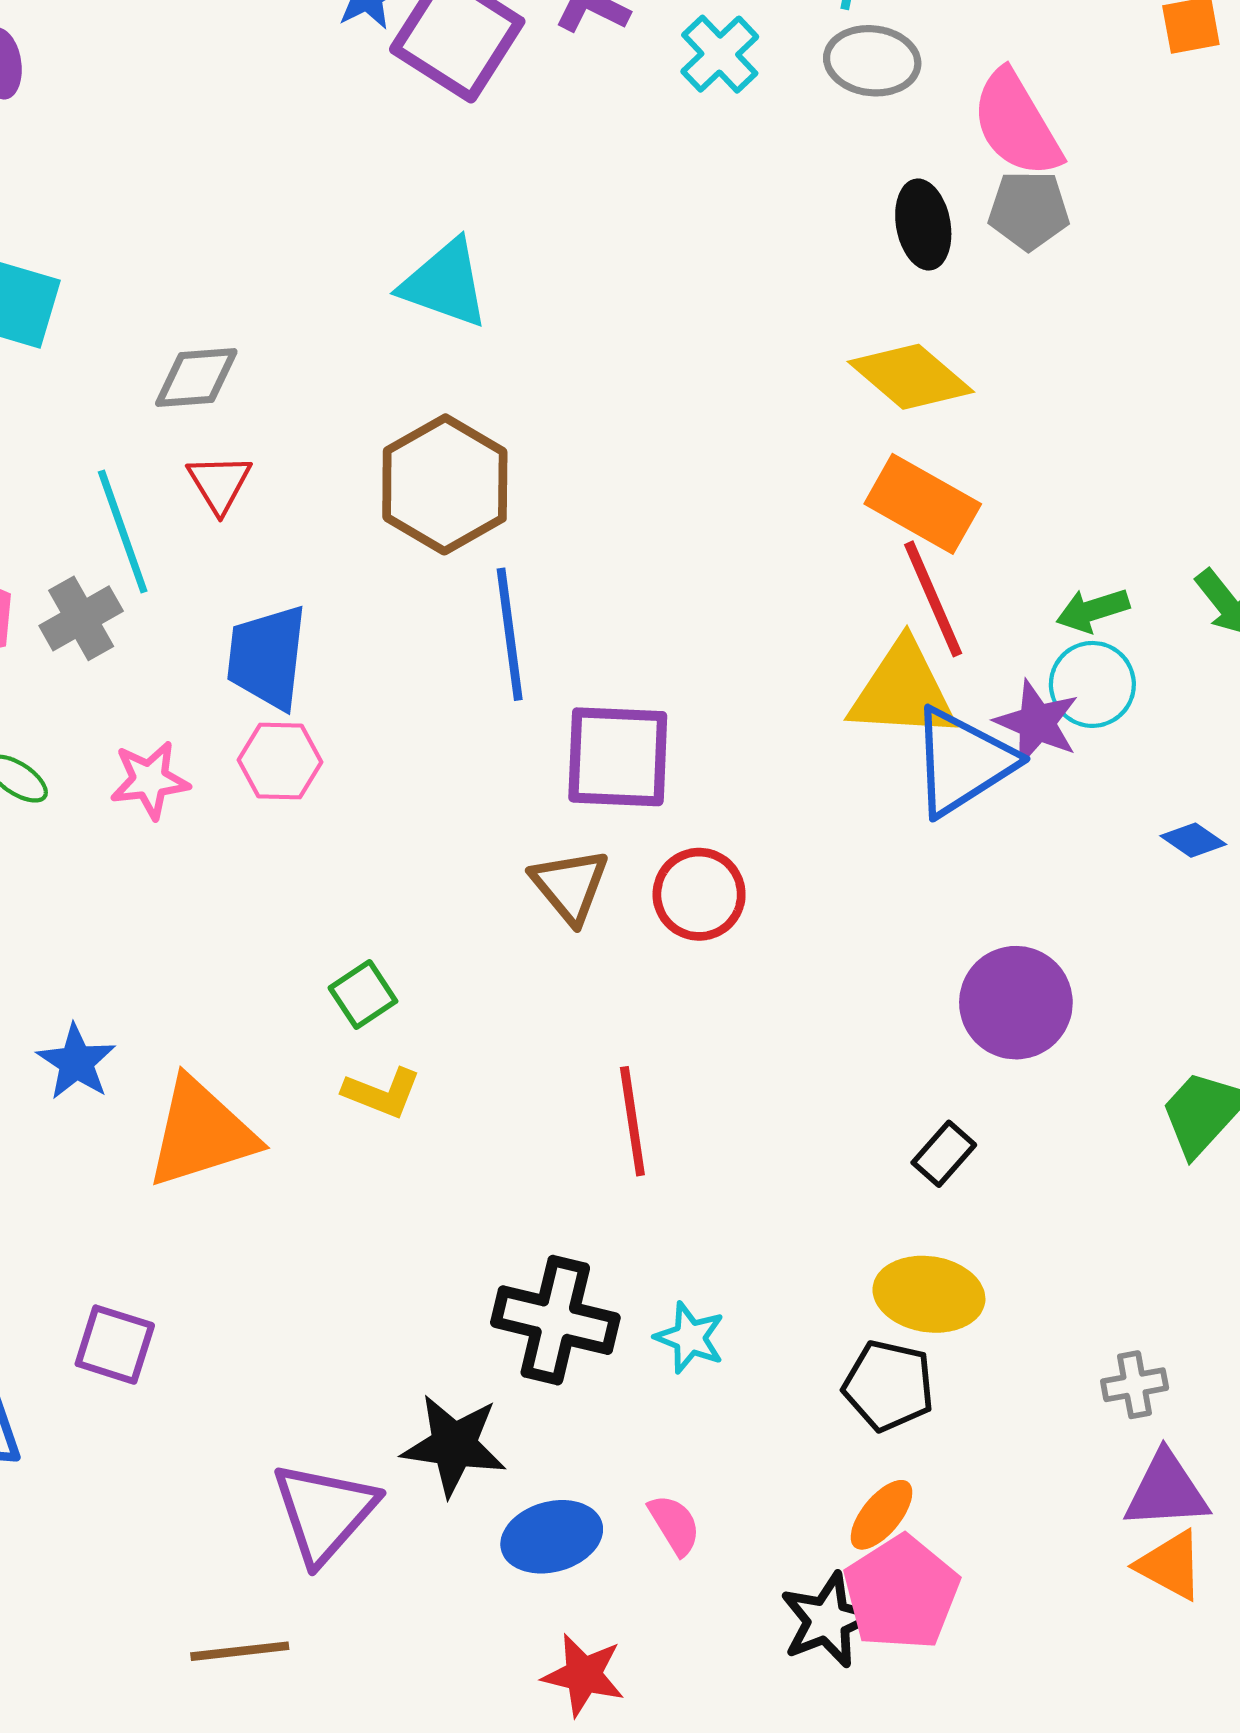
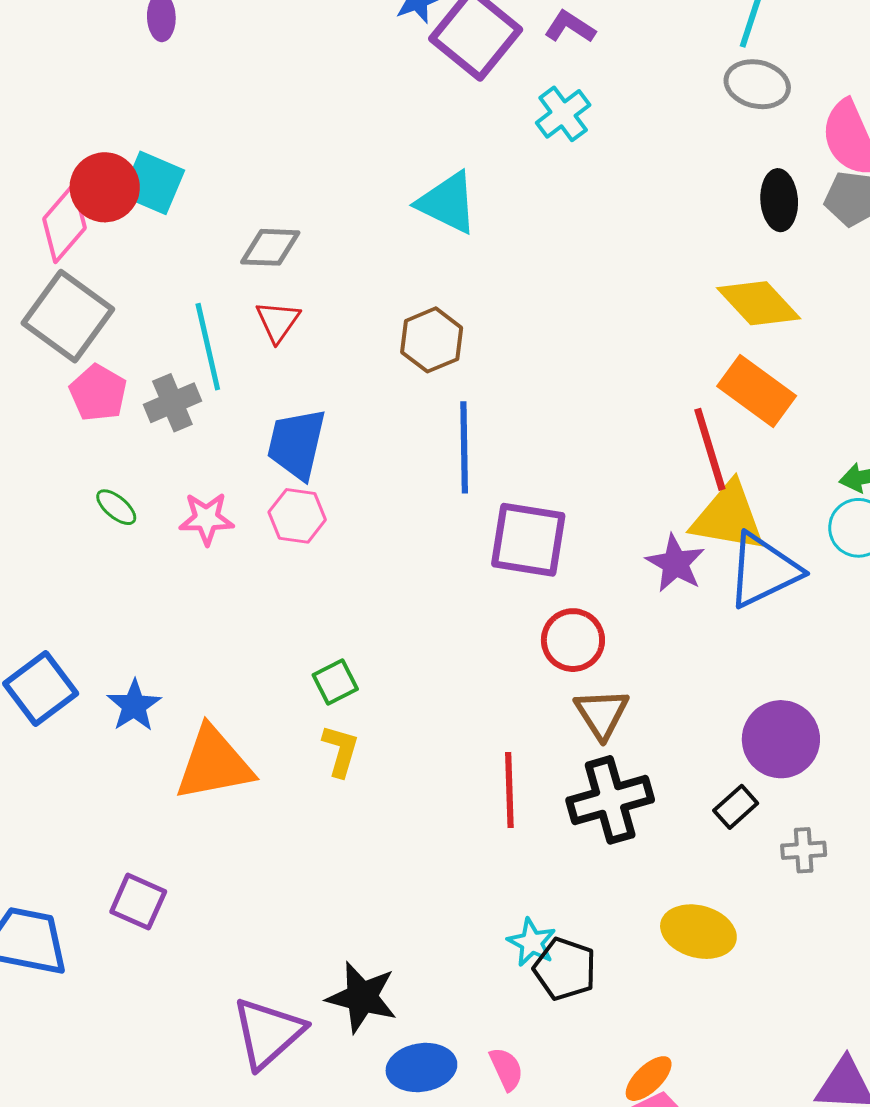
cyan cross: (720, 54) -> (563, 114), moved
brown hexagon: (445, 484) -> (432, 340), size x0.7
red line: (933, 599) -> (710, 449), moved
purple star: (1037, 723) -> (675, 563), moved
brown triangle: (570, 886) -> (602, 714), moved
yellow L-shape: (382, 1093) -> (341, 751), turned -102
black rectangle: (944, 1154) -> (736, 807), moved
black cross: (555, 1320) -> (610, 800), moved, turned -36
gray cross: (1135, 1385) -> (804, 850), moved
black pentagon: (889, 1386) -> (565, 969), moved

